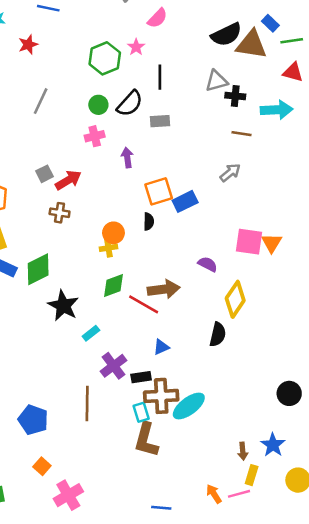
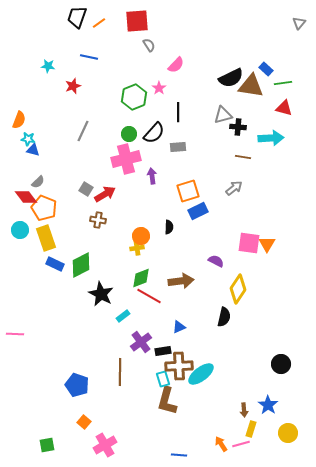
pink cross: (95, 136) -> (126, 159), size x1.8
gray square: (44, 174) -> (86, 189), turned -32
orange square: (159, 191) -> (188, 191), moved
red line: (144, 304) -> (149, 296), moved

